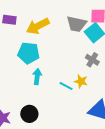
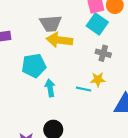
gray trapezoid: (77, 24) -> (51, 23), moved
yellow arrow: (38, 26) -> (59, 40), moved, turned 50

